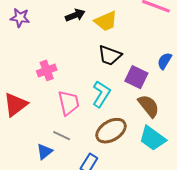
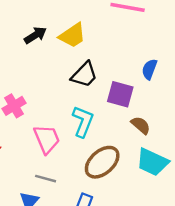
black trapezoid: (110, 55) -> (84, 75), turned -55
brown semicircle: (149, 106) -> (141, 125), size x0.7

